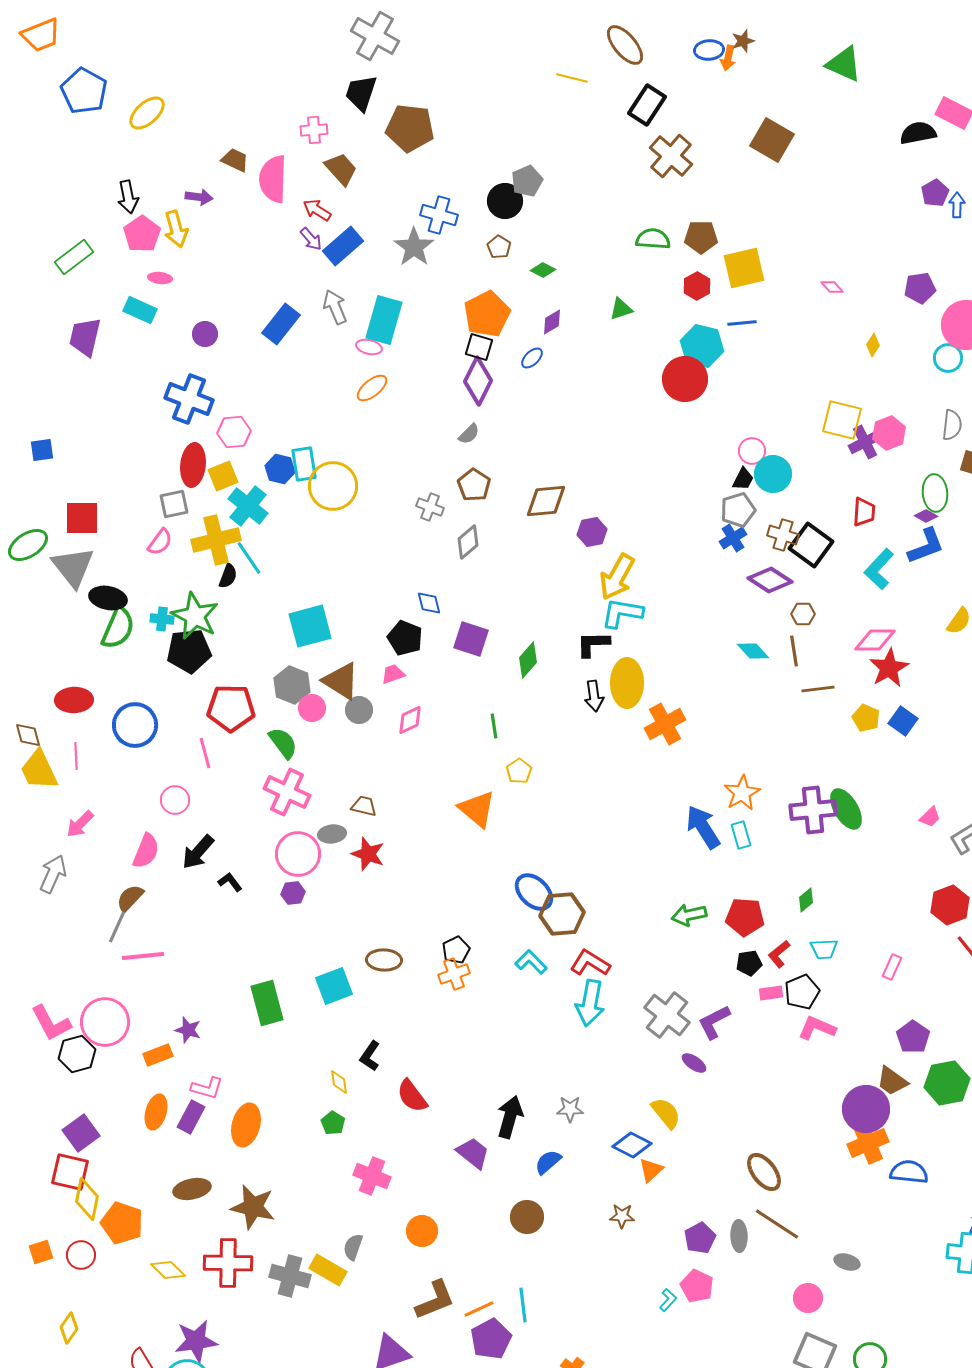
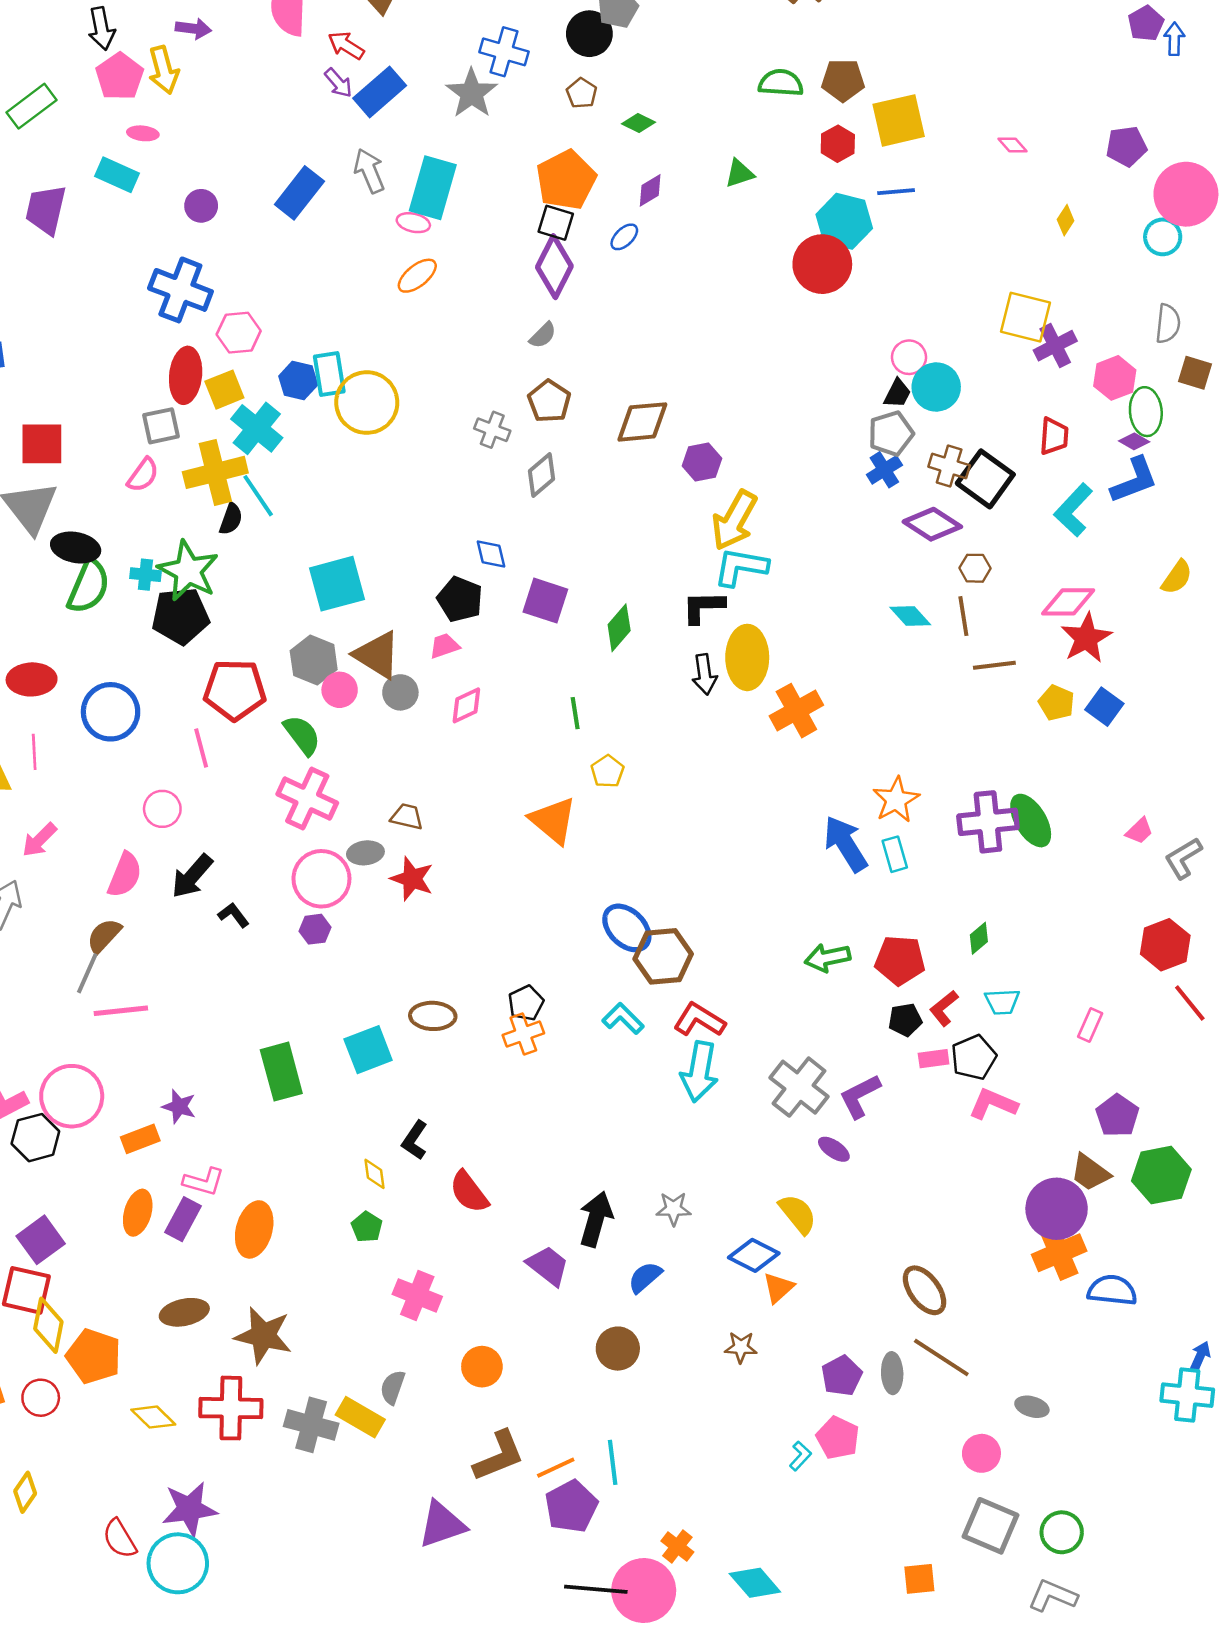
pink hexagon: (889, 433) -> (1115, 378), moved

